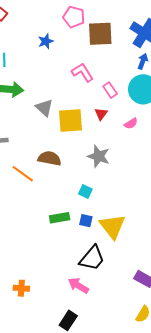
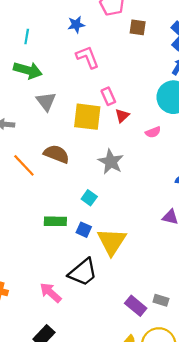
brown square: (100, 34) -> (138, 27), size x0.6
pink L-shape: (82, 72) -> (87, 57), moved
pink rectangle: (110, 90) -> (108, 96), moved
gray triangle: (44, 108) -> (46, 101), moved
pink arrow: (78, 285) -> (51, 293), moved

